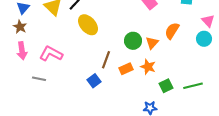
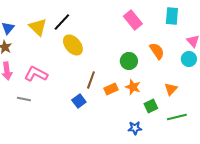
orange semicircle: (172, 31) -> (157, 51), turned 114
green circle: (133, 41) -> (129, 61), moved
orange triangle: (152, 43) -> (171, 89), moved
green line: (193, 86) -> (177, 117), moved

